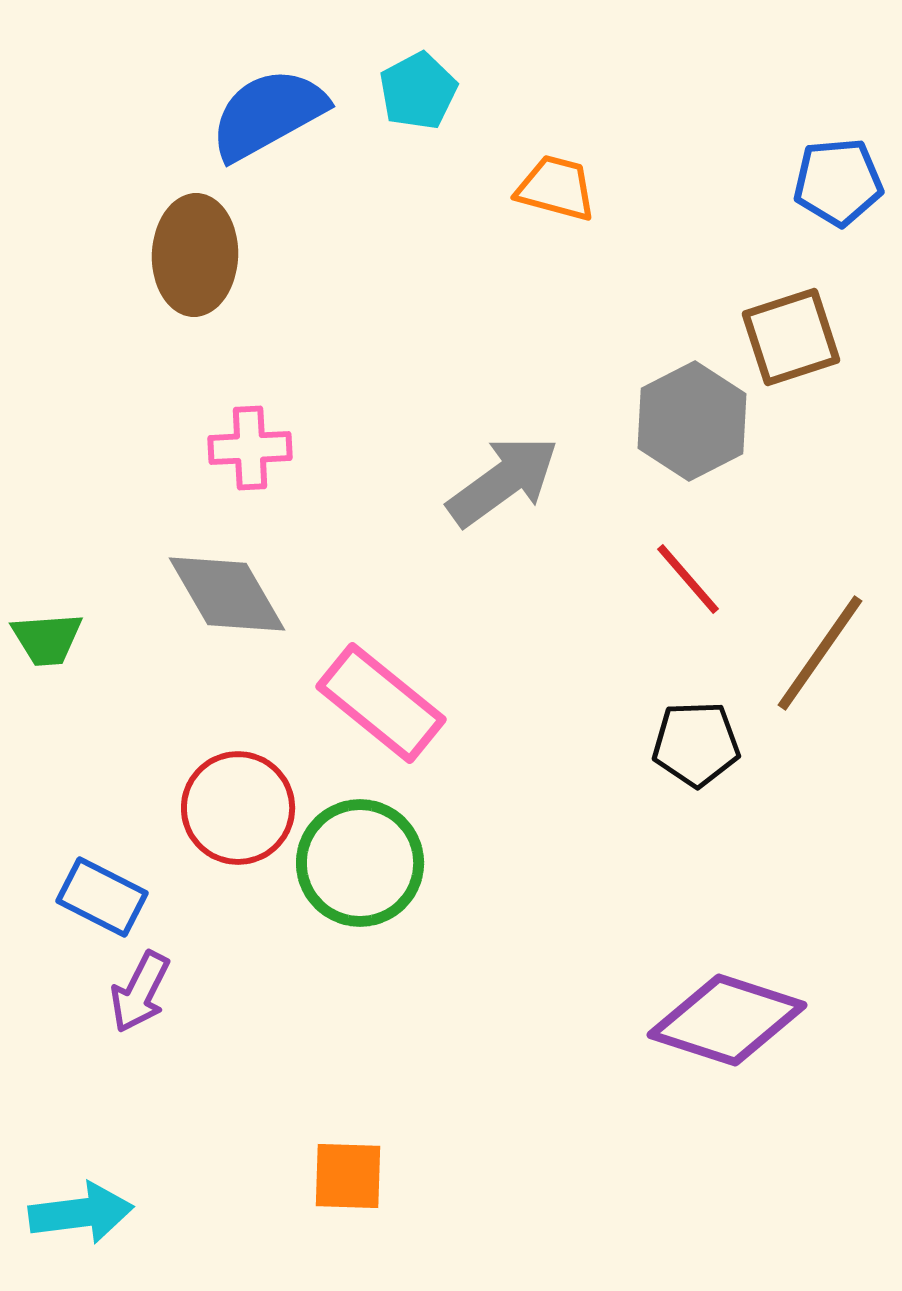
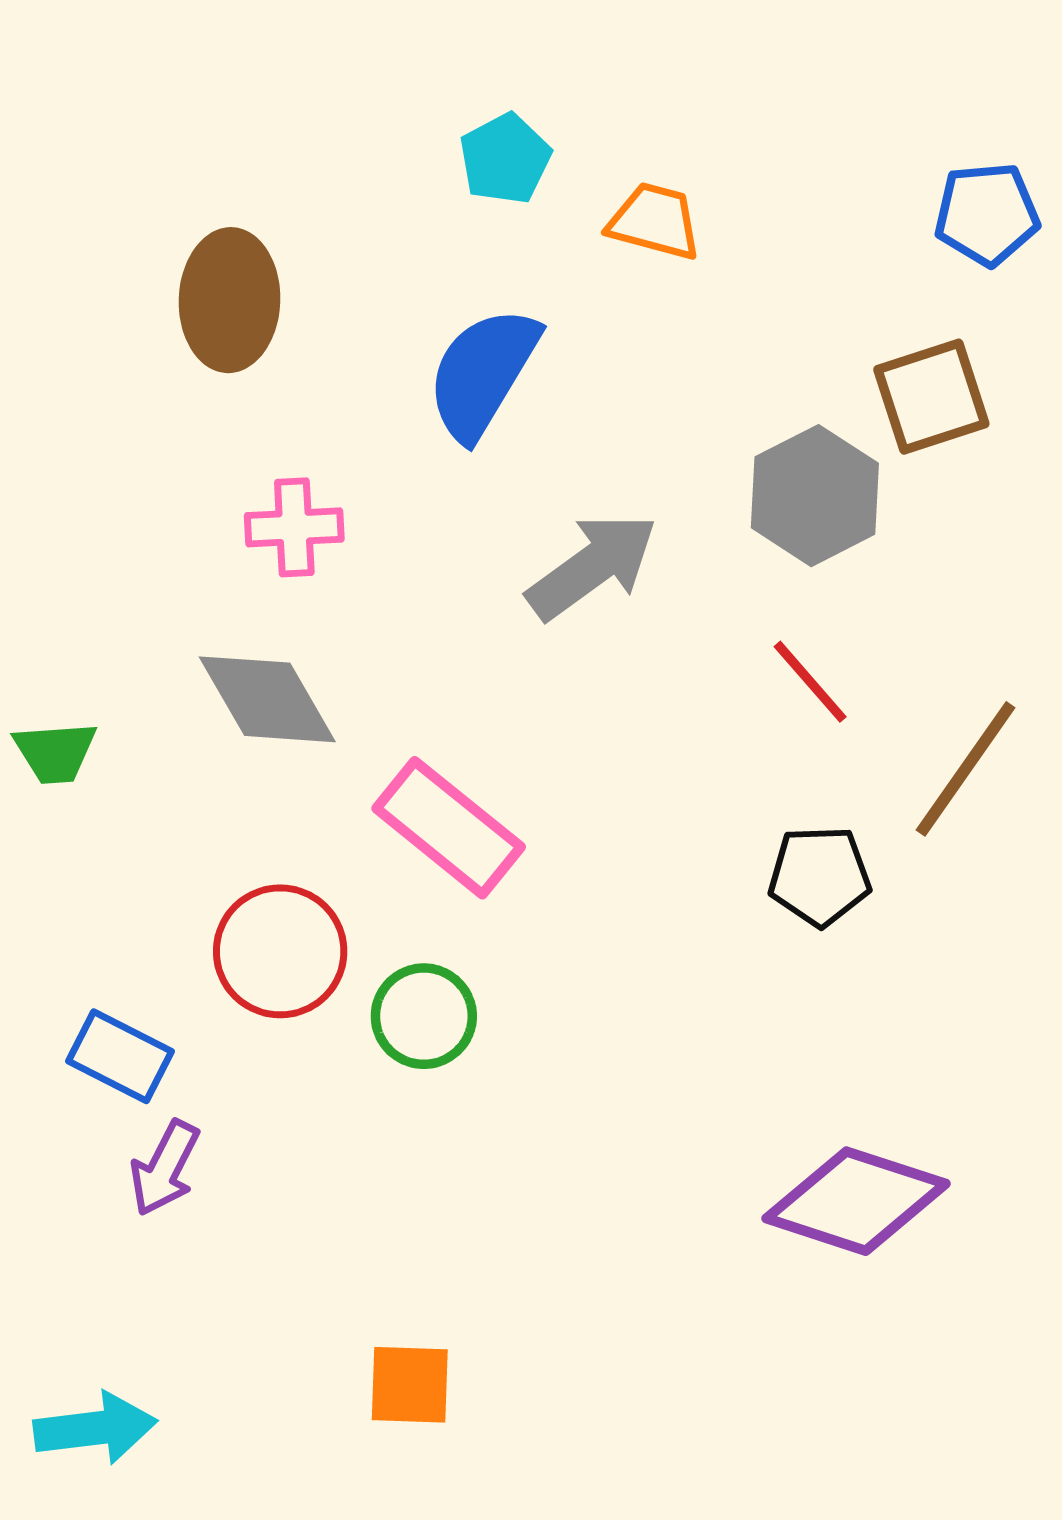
cyan pentagon: (418, 91) -> (505, 159), moved
blue semicircle: (268, 114) -> (483, 373), moved, turned -30
green circle: (360, 863) -> (424, 1016), size x0.7

